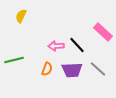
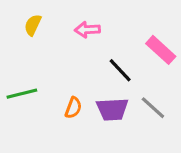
pink arrow: (56, 46) -> (87, 30), moved

